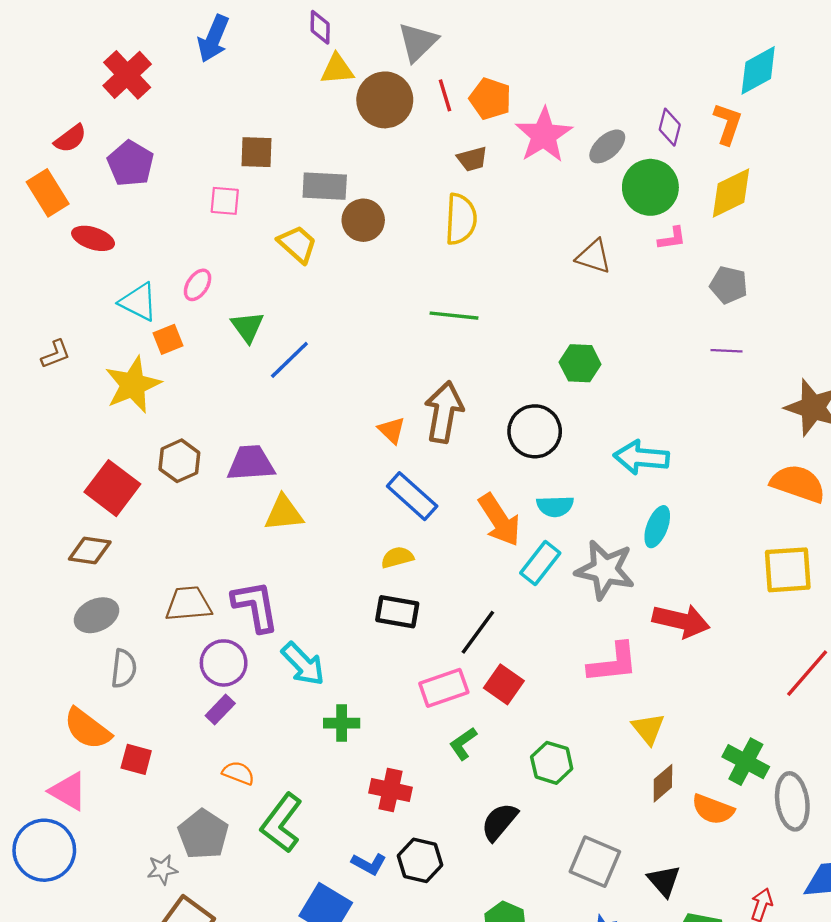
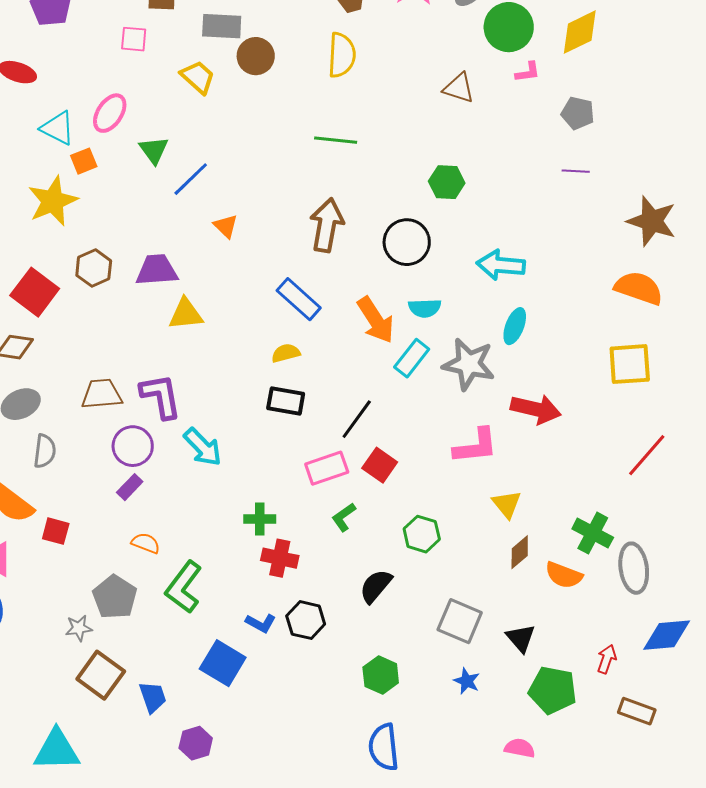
pink ellipse: (198, 285) -> (110, 113), size x1.4
orange triangle: (392, 430) -> (226, 226), moved
green cross: (342, 723) -> (260, 519), moved

